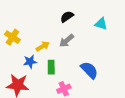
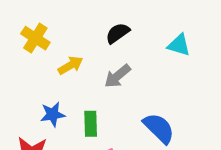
yellow cross: (12, 37) -> (35, 38), moved
yellow arrow: (43, 46) -> (70, 65), moved

